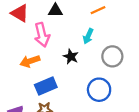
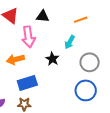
blue circle: (99, 90) -> (86, 90), moved

